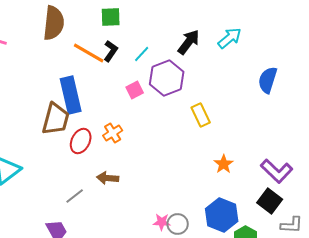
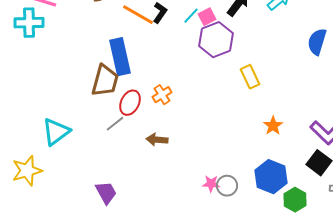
pink square: (135, 90) -> (207, 17), moved
gray line: (75, 196) -> (115, 124), moved

